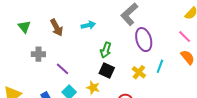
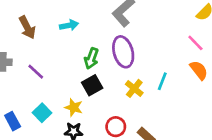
purple ellipse: (144, 40) -> (123, 52), moved
purple line: (63, 69) -> (36, 72), moved
black square: (107, 70) -> (92, 85), turned 35

